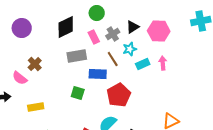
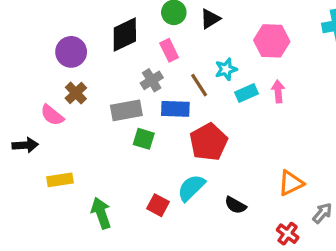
black triangle: (133, 27) -> (210, 19), moved
purple circle: (22, 28) -> (71, 52), moved
gray cross: (113, 34) -> (152, 80), moved
gray rectangle: (77, 56) -> (126, 110), moved
yellow rectangle: (36, 107) -> (60, 180), moved

